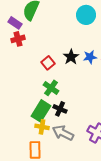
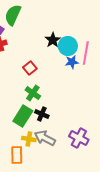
cyan circle: (86, 15) -> (68, 46), moved
black star: (71, 57) -> (53, 40), moved
yellow cross: (42, 127) -> (29, 139), moved

